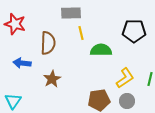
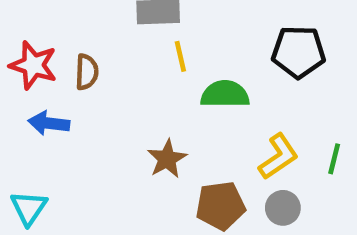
red star: (15, 24) -> (33, 65), moved
brown semicircle: (48, 43) -> (87, 72), moved, size x0.7
brown star: (52, 79) -> (167, 159), moved

